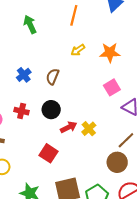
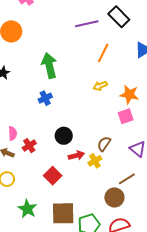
green arrow: (30, 24) -> (49, 65), moved, size x1.4
brown semicircle: (53, 77) -> (104, 144), moved
pink square: (112, 87) -> (126, 116), moved
red cross: (22, 111) -> (29, 146), moved, turned 32

